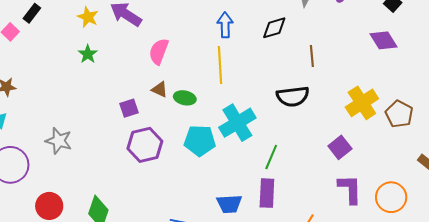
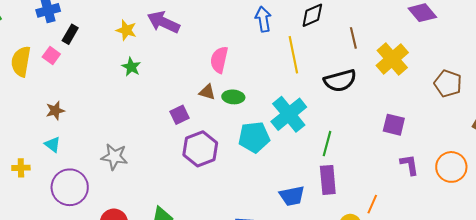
pink semicircle: (159, 51) -> (219, 60), moved
yellow line: (220, 65) -> (293, 55), moved
yellow cross: (362, 103) -> (392, 59), moved
purple square: (340, 147) -> (394, 125), turned -30
purple L-shape: (350, 189) -> (409, 165), size x0.7

